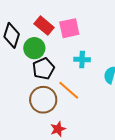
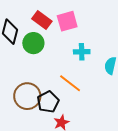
black pentagon: (44, 69) -> (48, 102), moved
brown circle: (43, 100) -> (27, 96), moved

